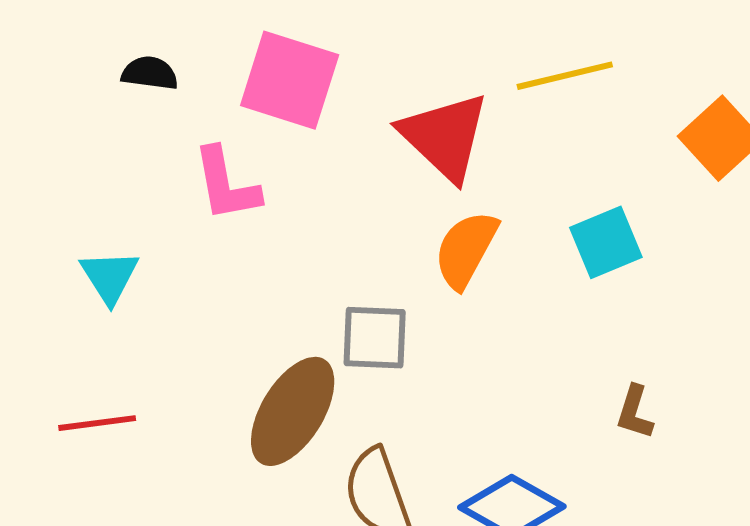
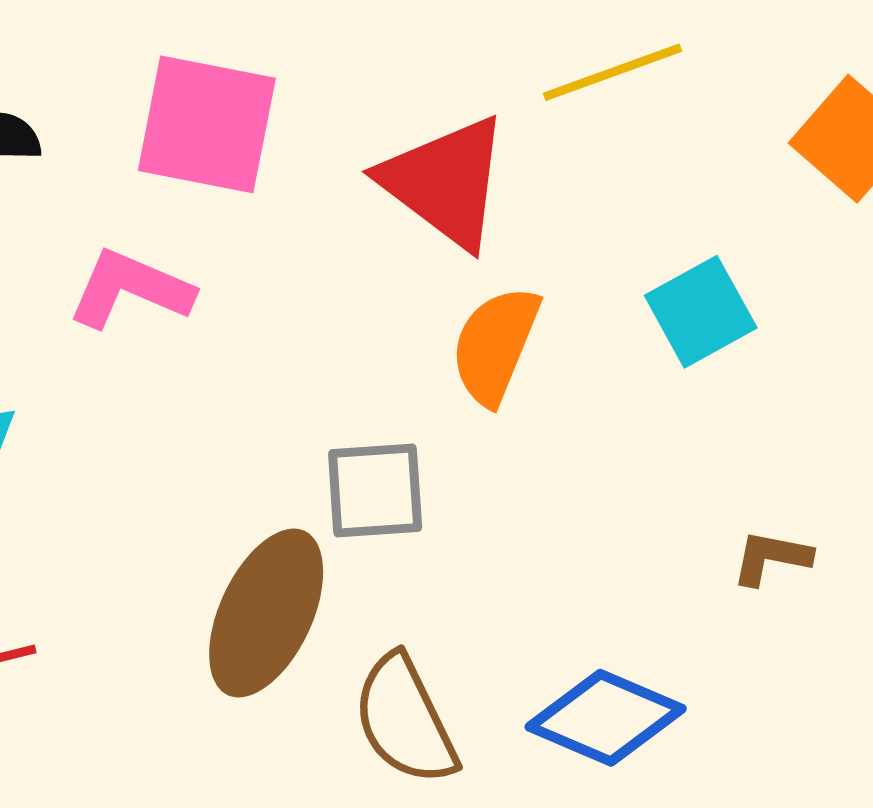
pink L-shape: (226, 184) -> (131, 289), turned 130
brown L-shape: (635, 412) -> (771, 558), turned 90

